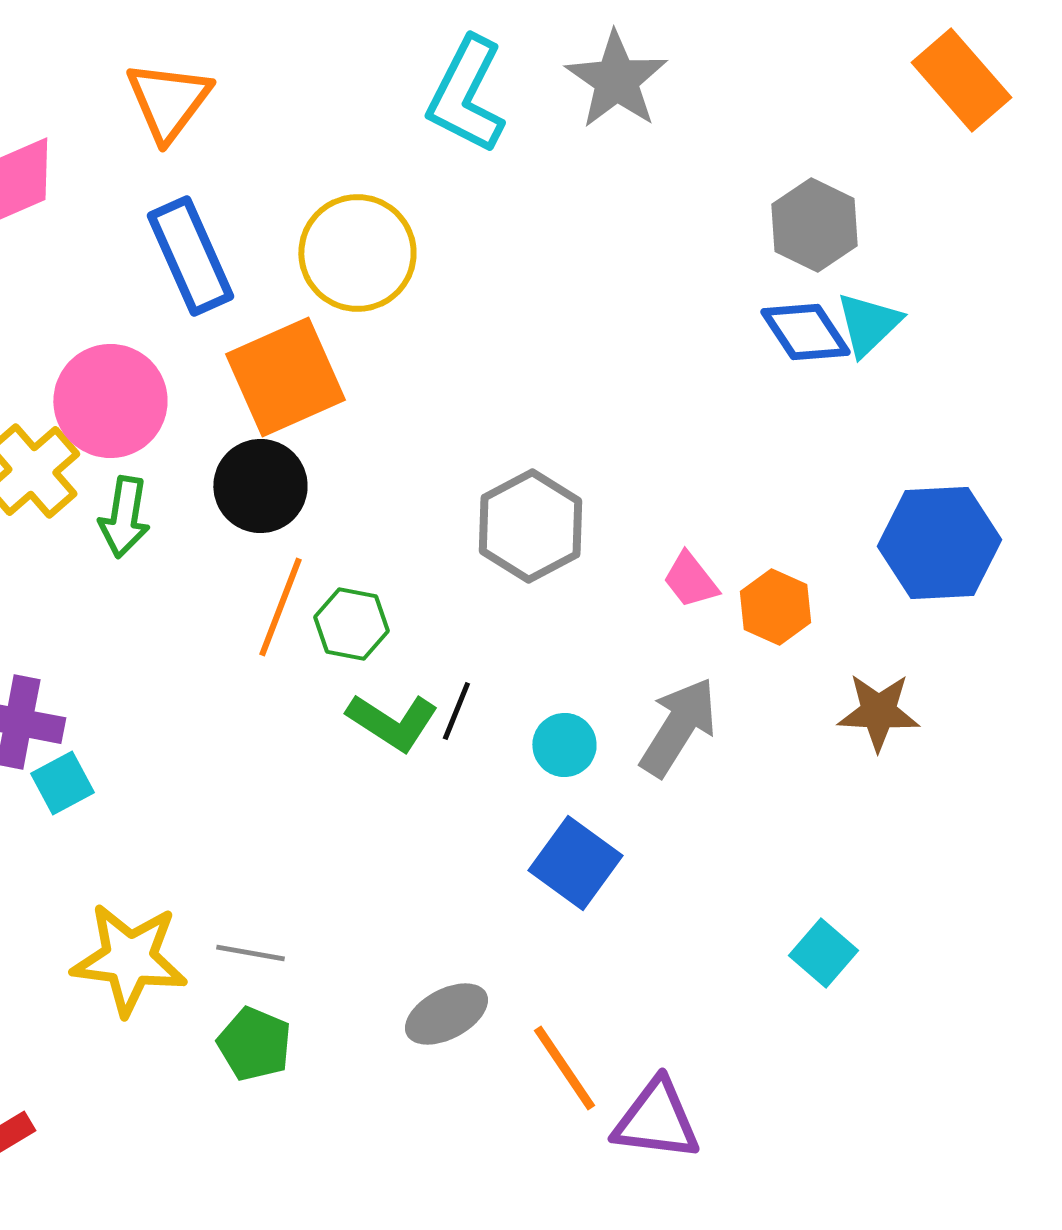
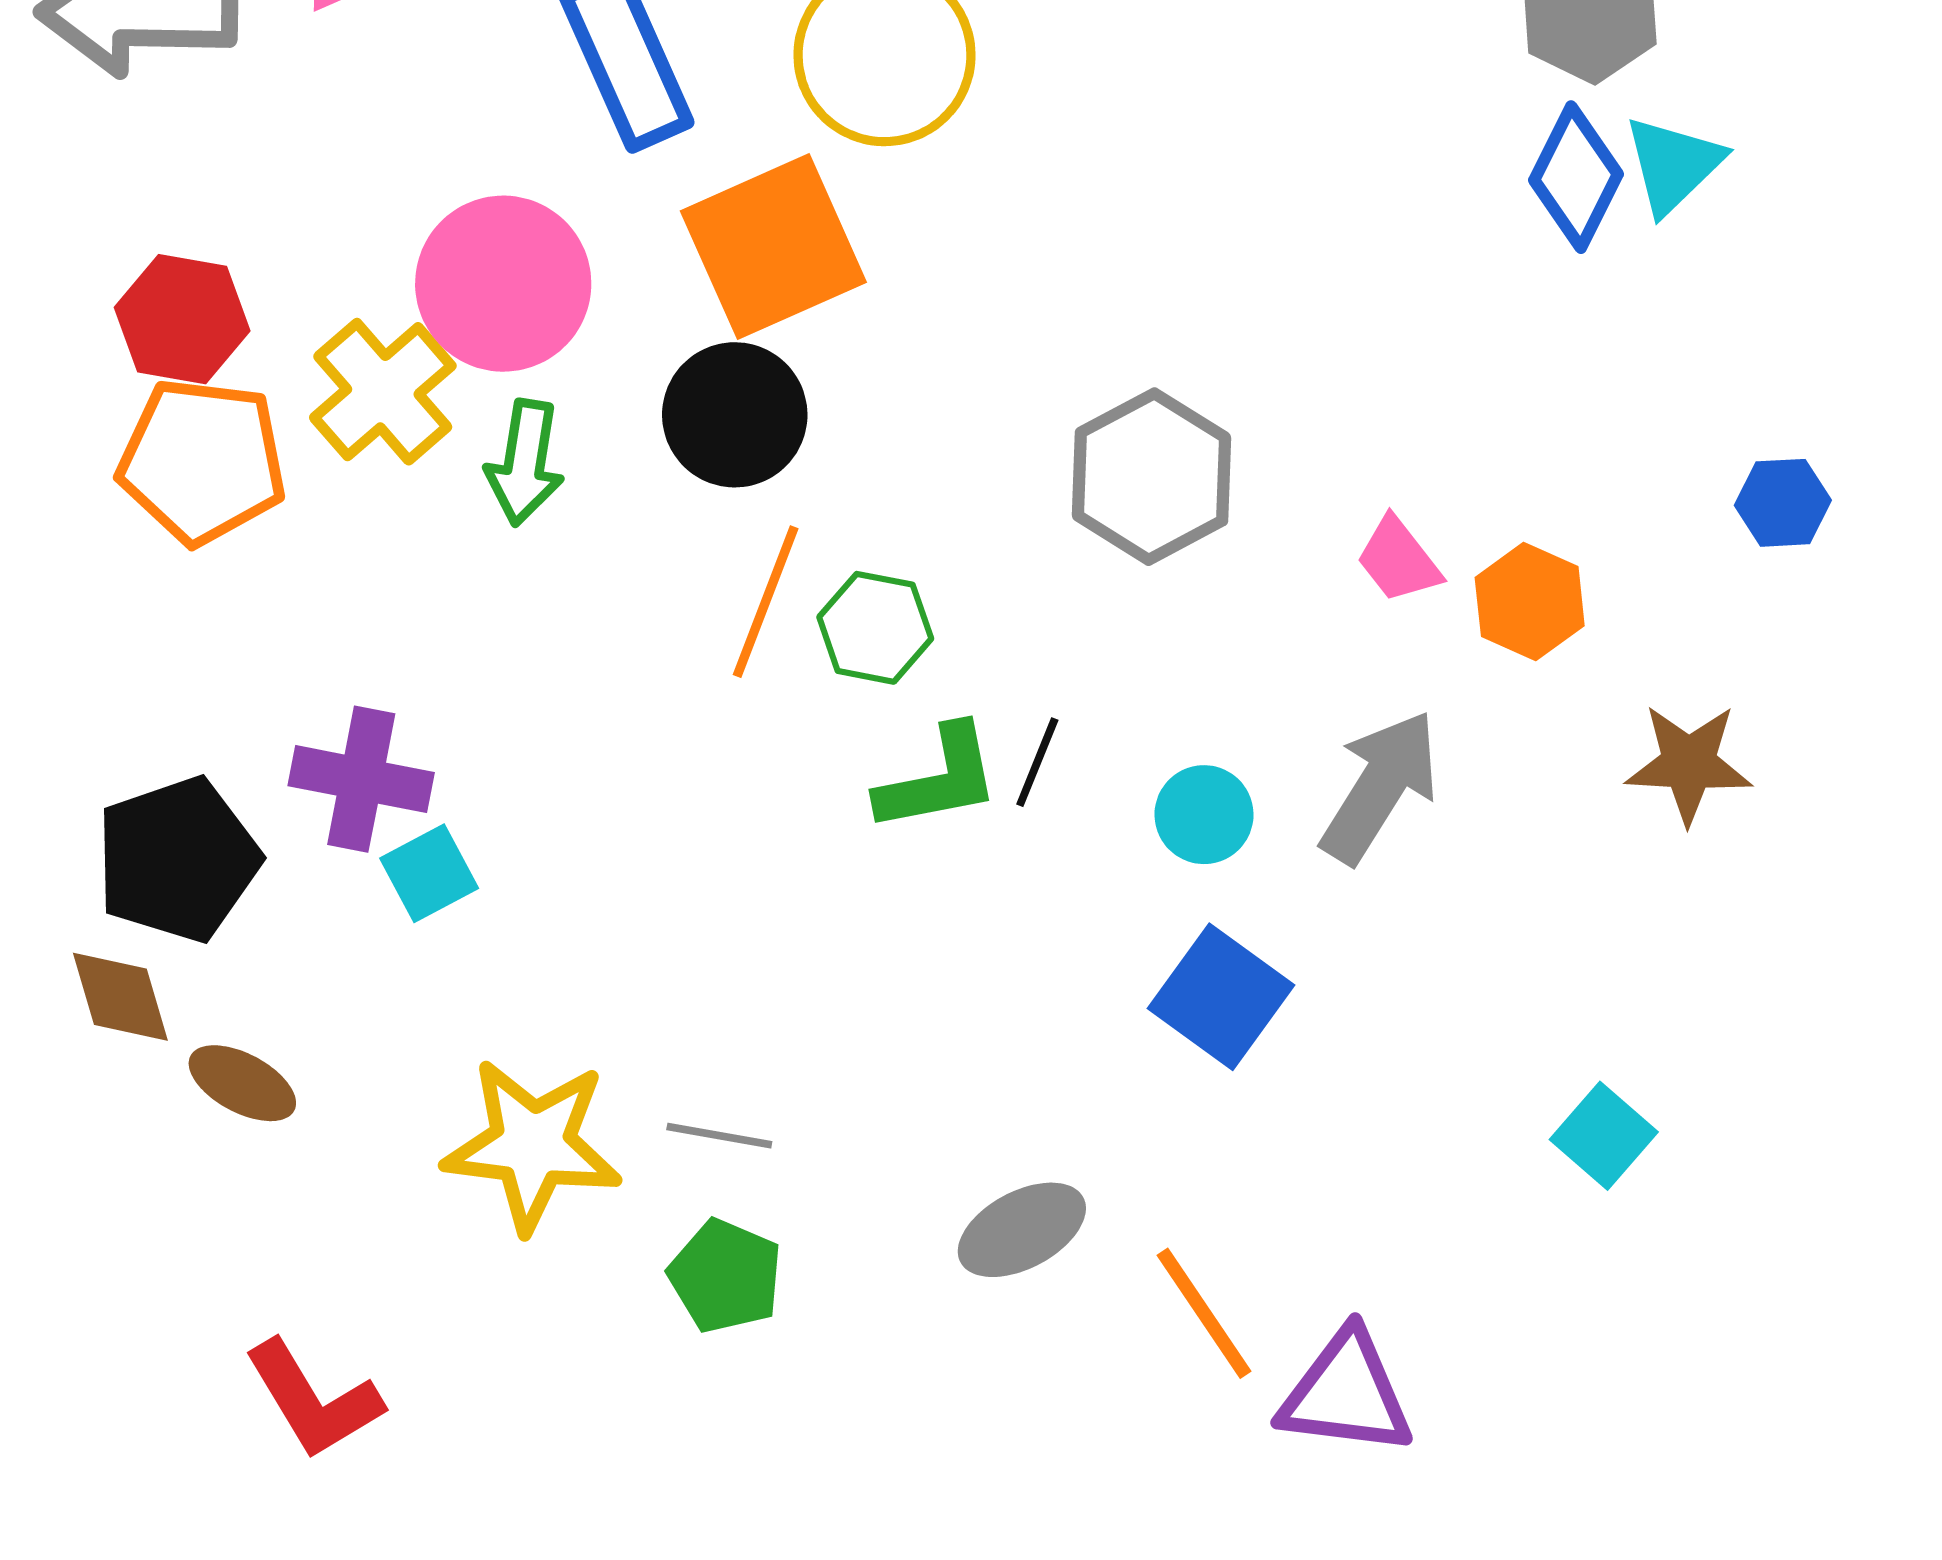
blue diamond: (805, 332) -> (1576, 177), turned 60
blue hexagon: (939, 543) -> (1783, 503), size x0.5
green L-shape: (392, 722) -> (939, 779), turned -44

